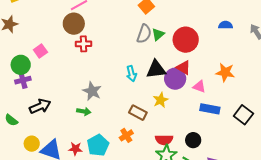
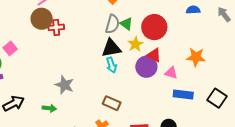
green triangle: (158, 34) -> (126, 24), turned -40
red cross: (84, 44) -> (56, 27), moved
black triangle: (156, 69) -> (111, 48), moved
cyan arrow: (131, 74) -> (111, 65), moved
yellow star: (161, 100) -> (135, 44), moved
green arrow: (84, 111) -> (49, 108), moved

